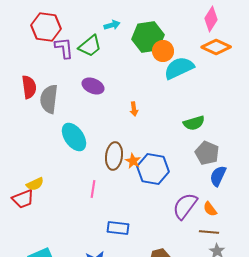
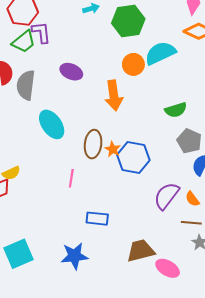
green trapezoid: (90, 46) -> (24, 42), moved
orange circle: (163, 51) -> (133, 64), moved
orange arrow: (134, 109) -> (114, 95), size x2.0

